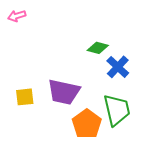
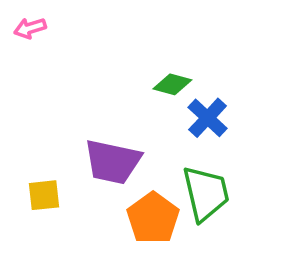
yellow square: (25, 97) -> (44, 195), moved

